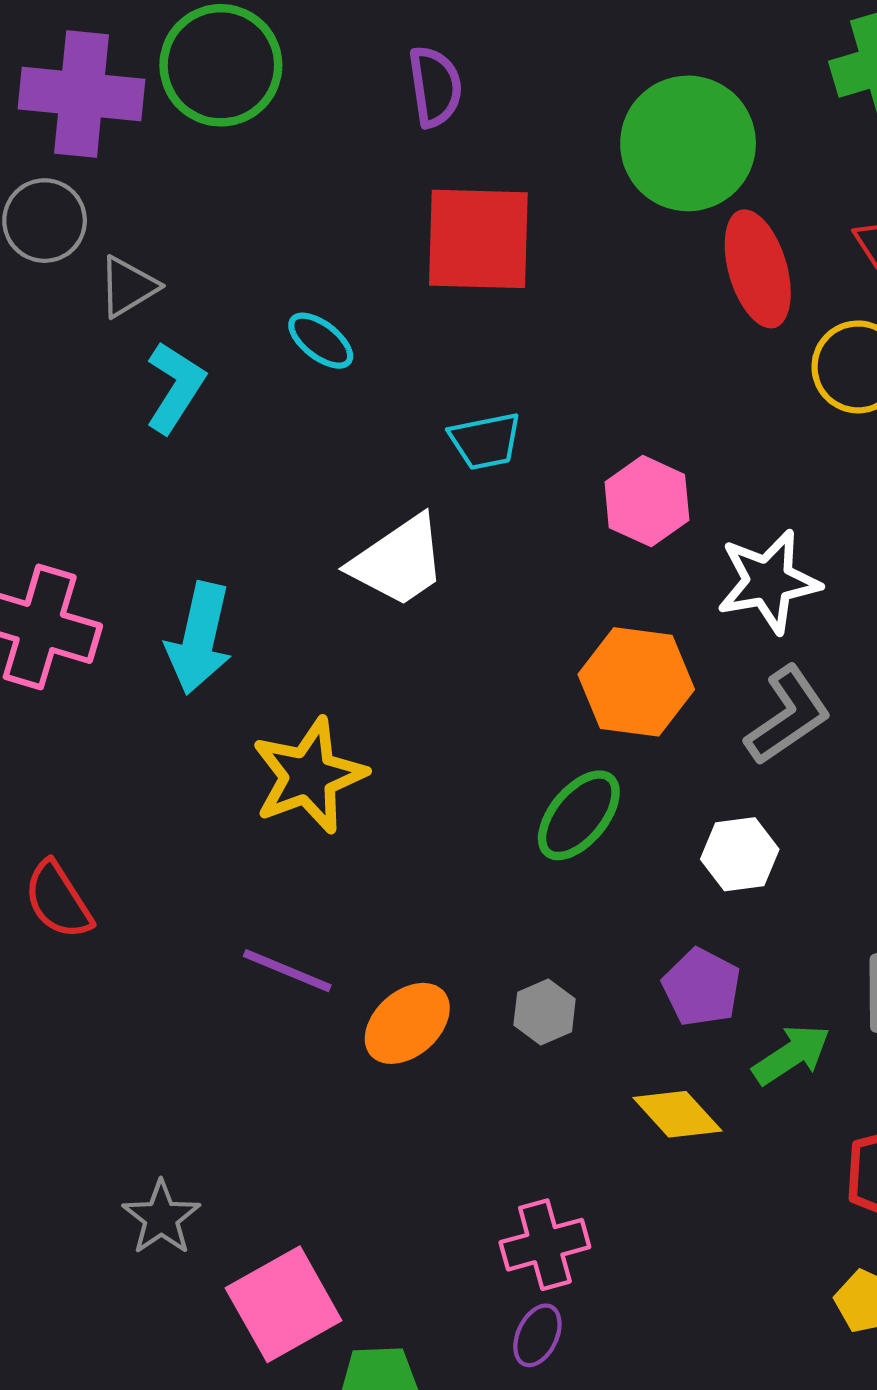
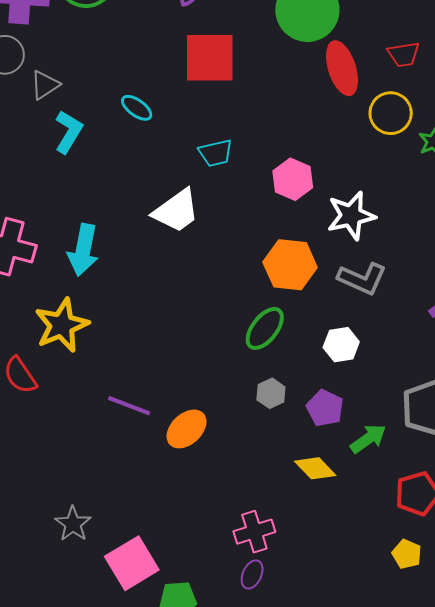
gray L-shape: (788, 716) -> (362, 279), turned 60
yellow star: (309, 776) -> (62, 325), moved
gray hexagon: (545, 1012) -> (271, 393), moved

